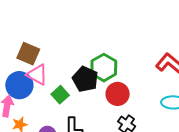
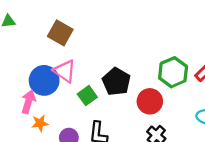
brown square: (28, 54) -> (60, 33), moved
green hexagon: (104, 68) -> (173, 72), moved

